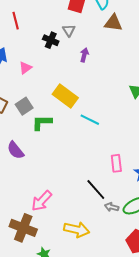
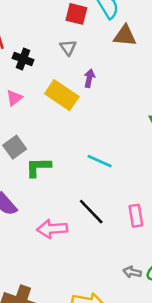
black cross: (51, 40) -> (23, 59), moved
yellow rectangle: (65, 96) -> (62, 95), moved
black line: (96, 189) -> (91, 212), moved
pink arrow: (42, 201) -> (52, 229), moved, turned 45

